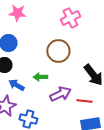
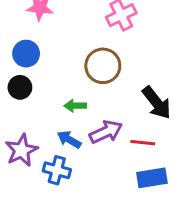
blue arrow: (16, 85) -> (69, 140), moved

